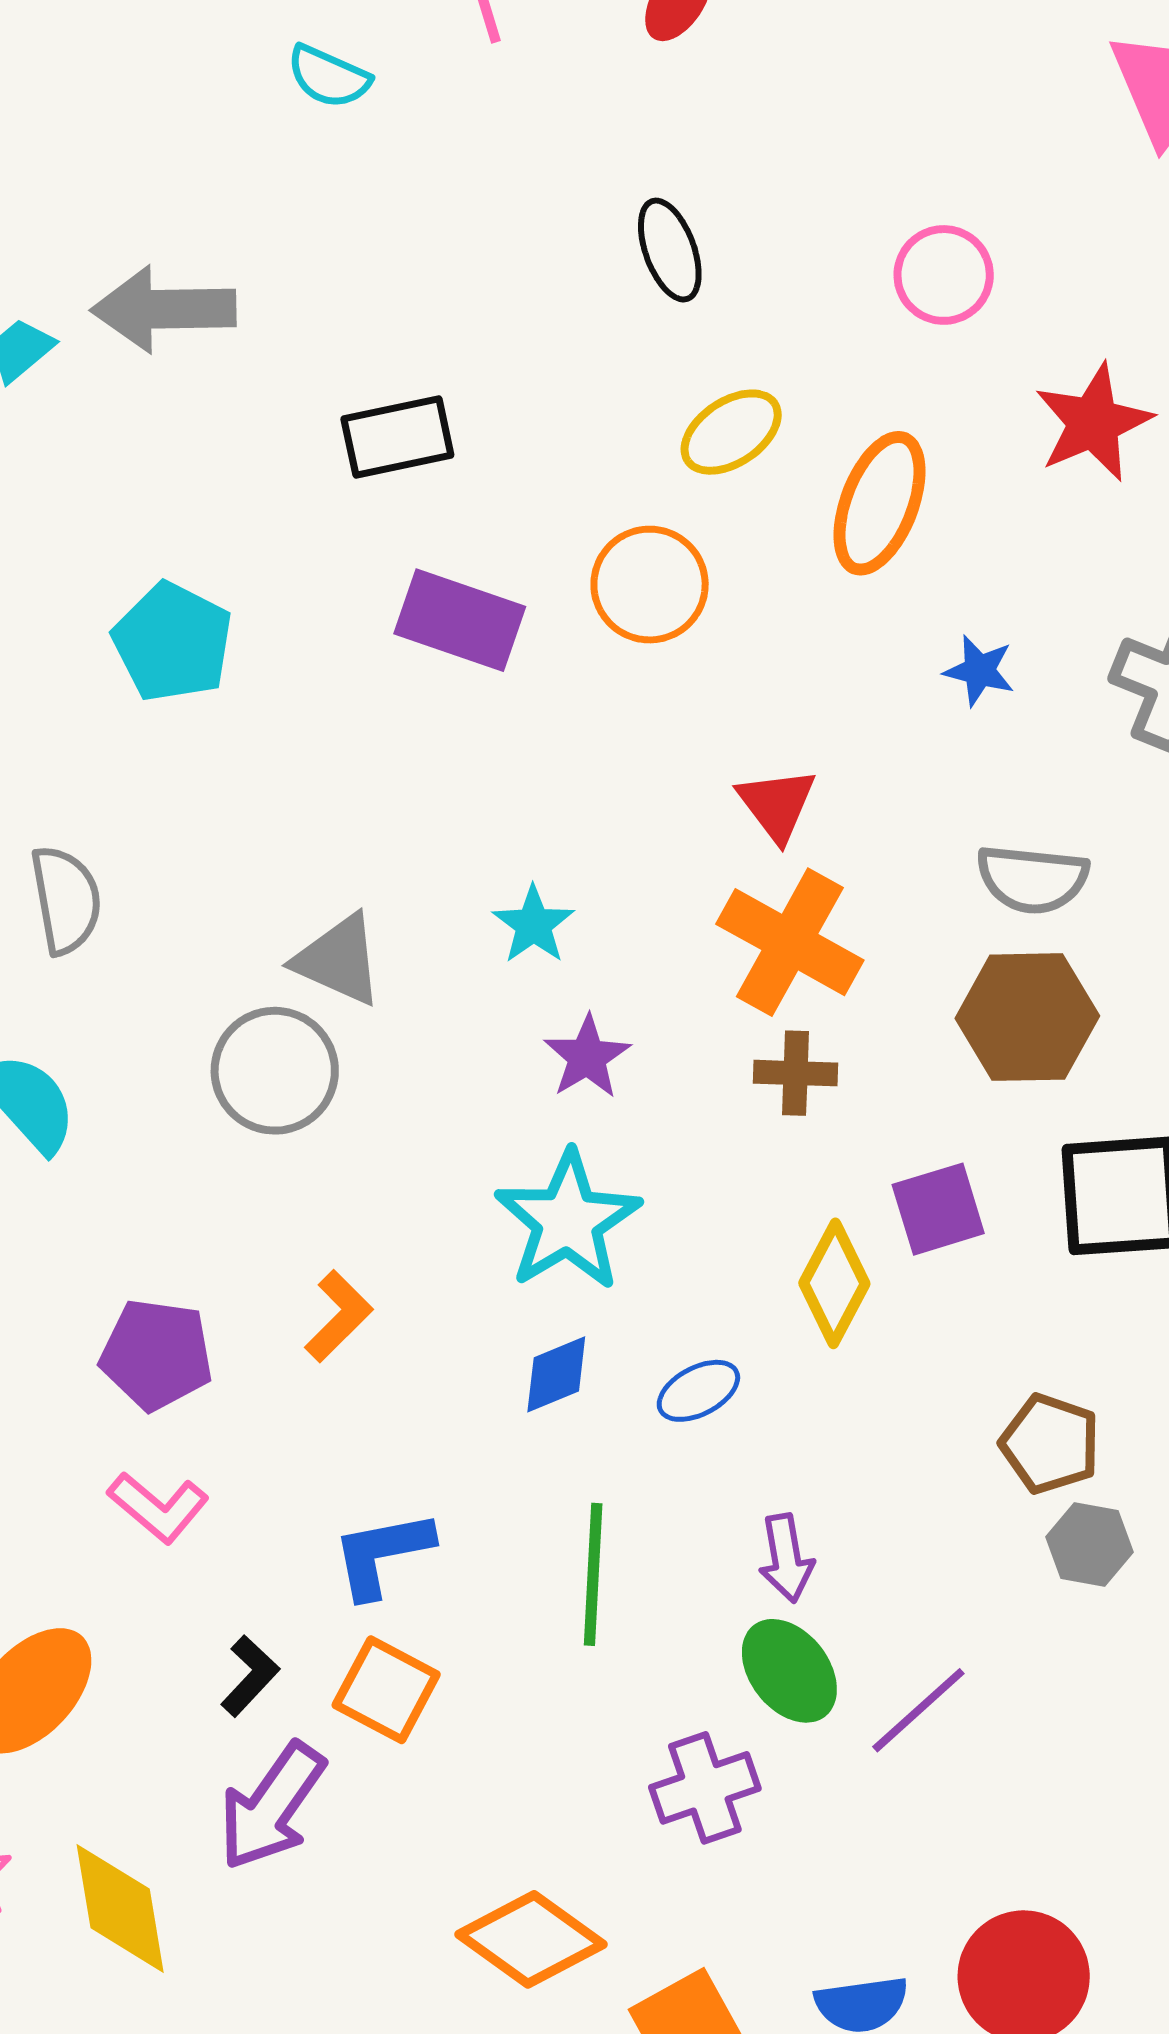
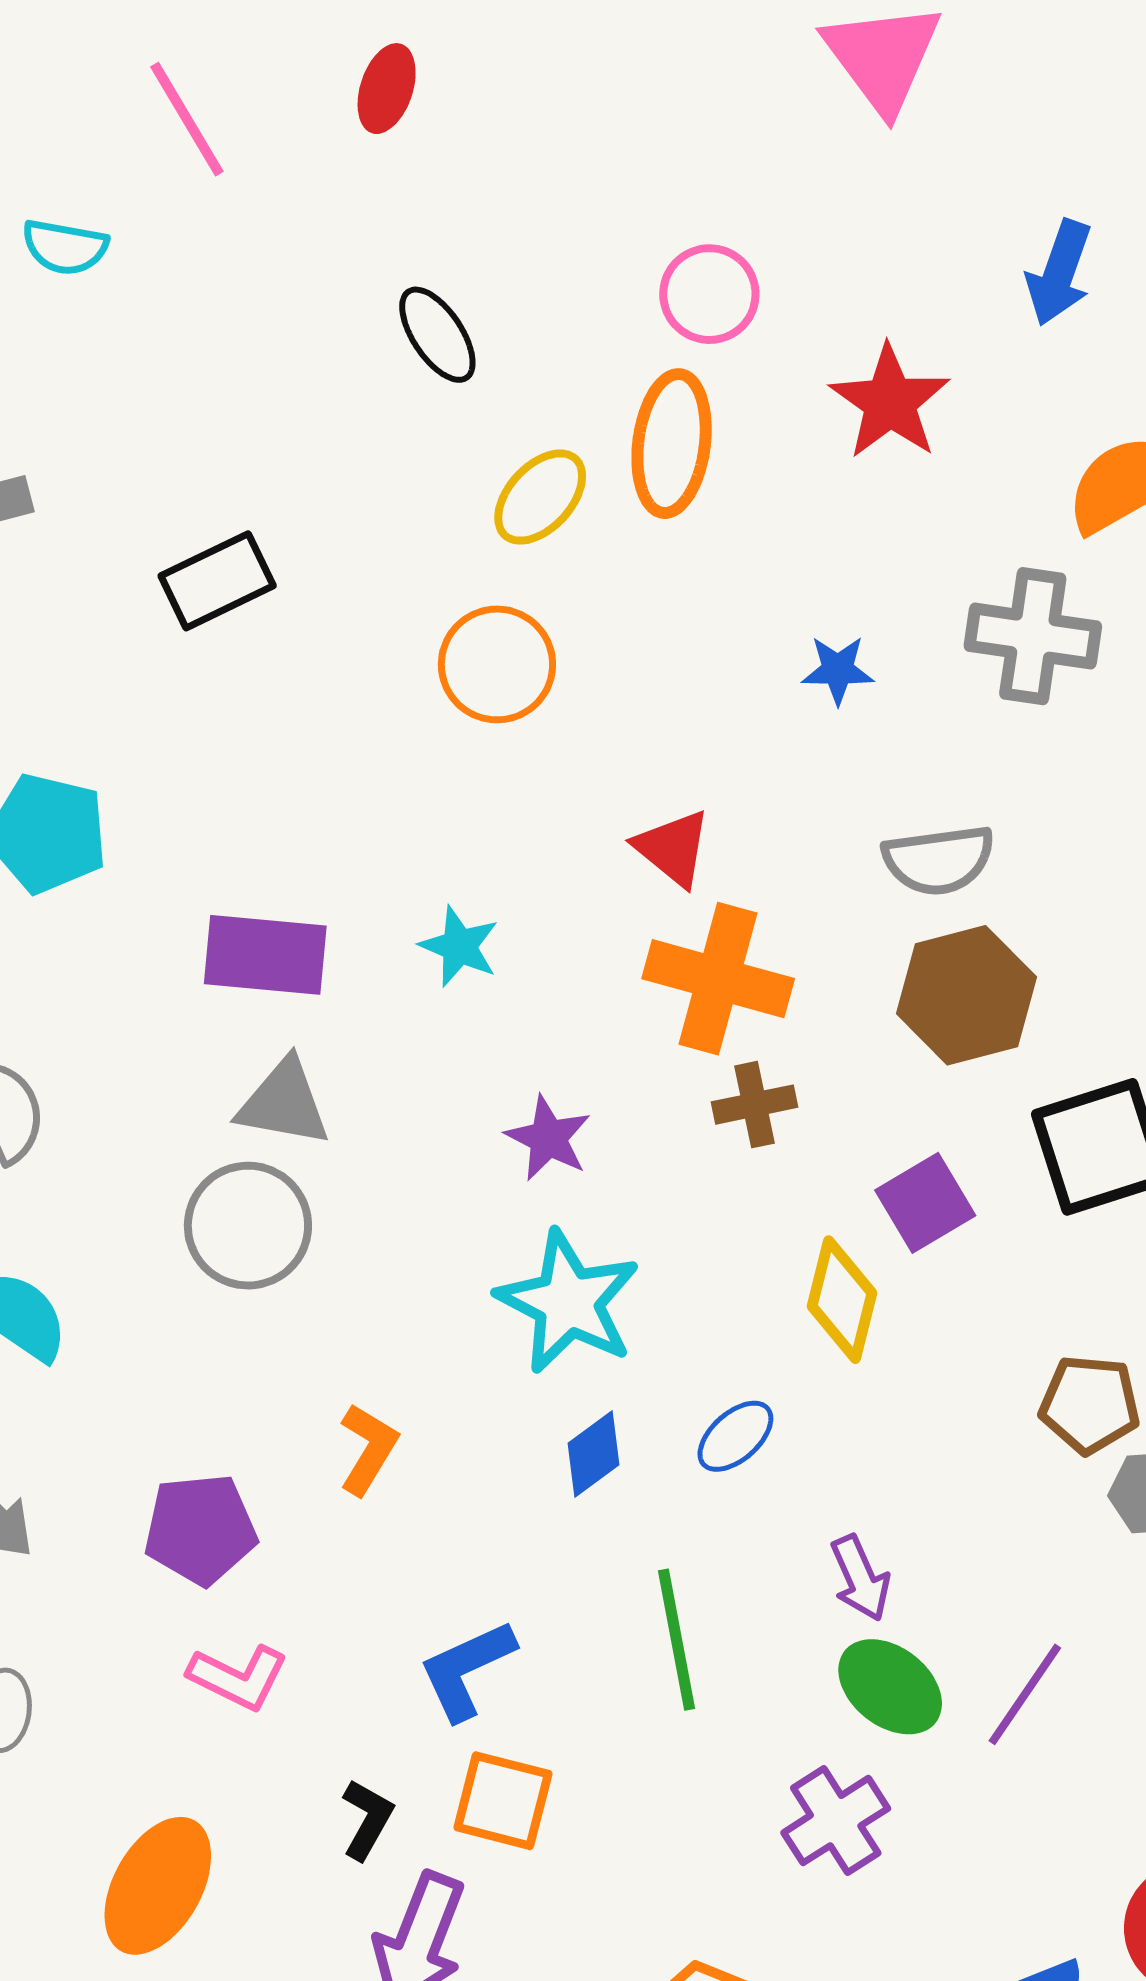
orange ellipse: (879, 503) -> (672, 444), moved
purple rectangle: (460, 620) -> (265, 955), moved
cyan star: (533, 925) -> (459, 946), moved

